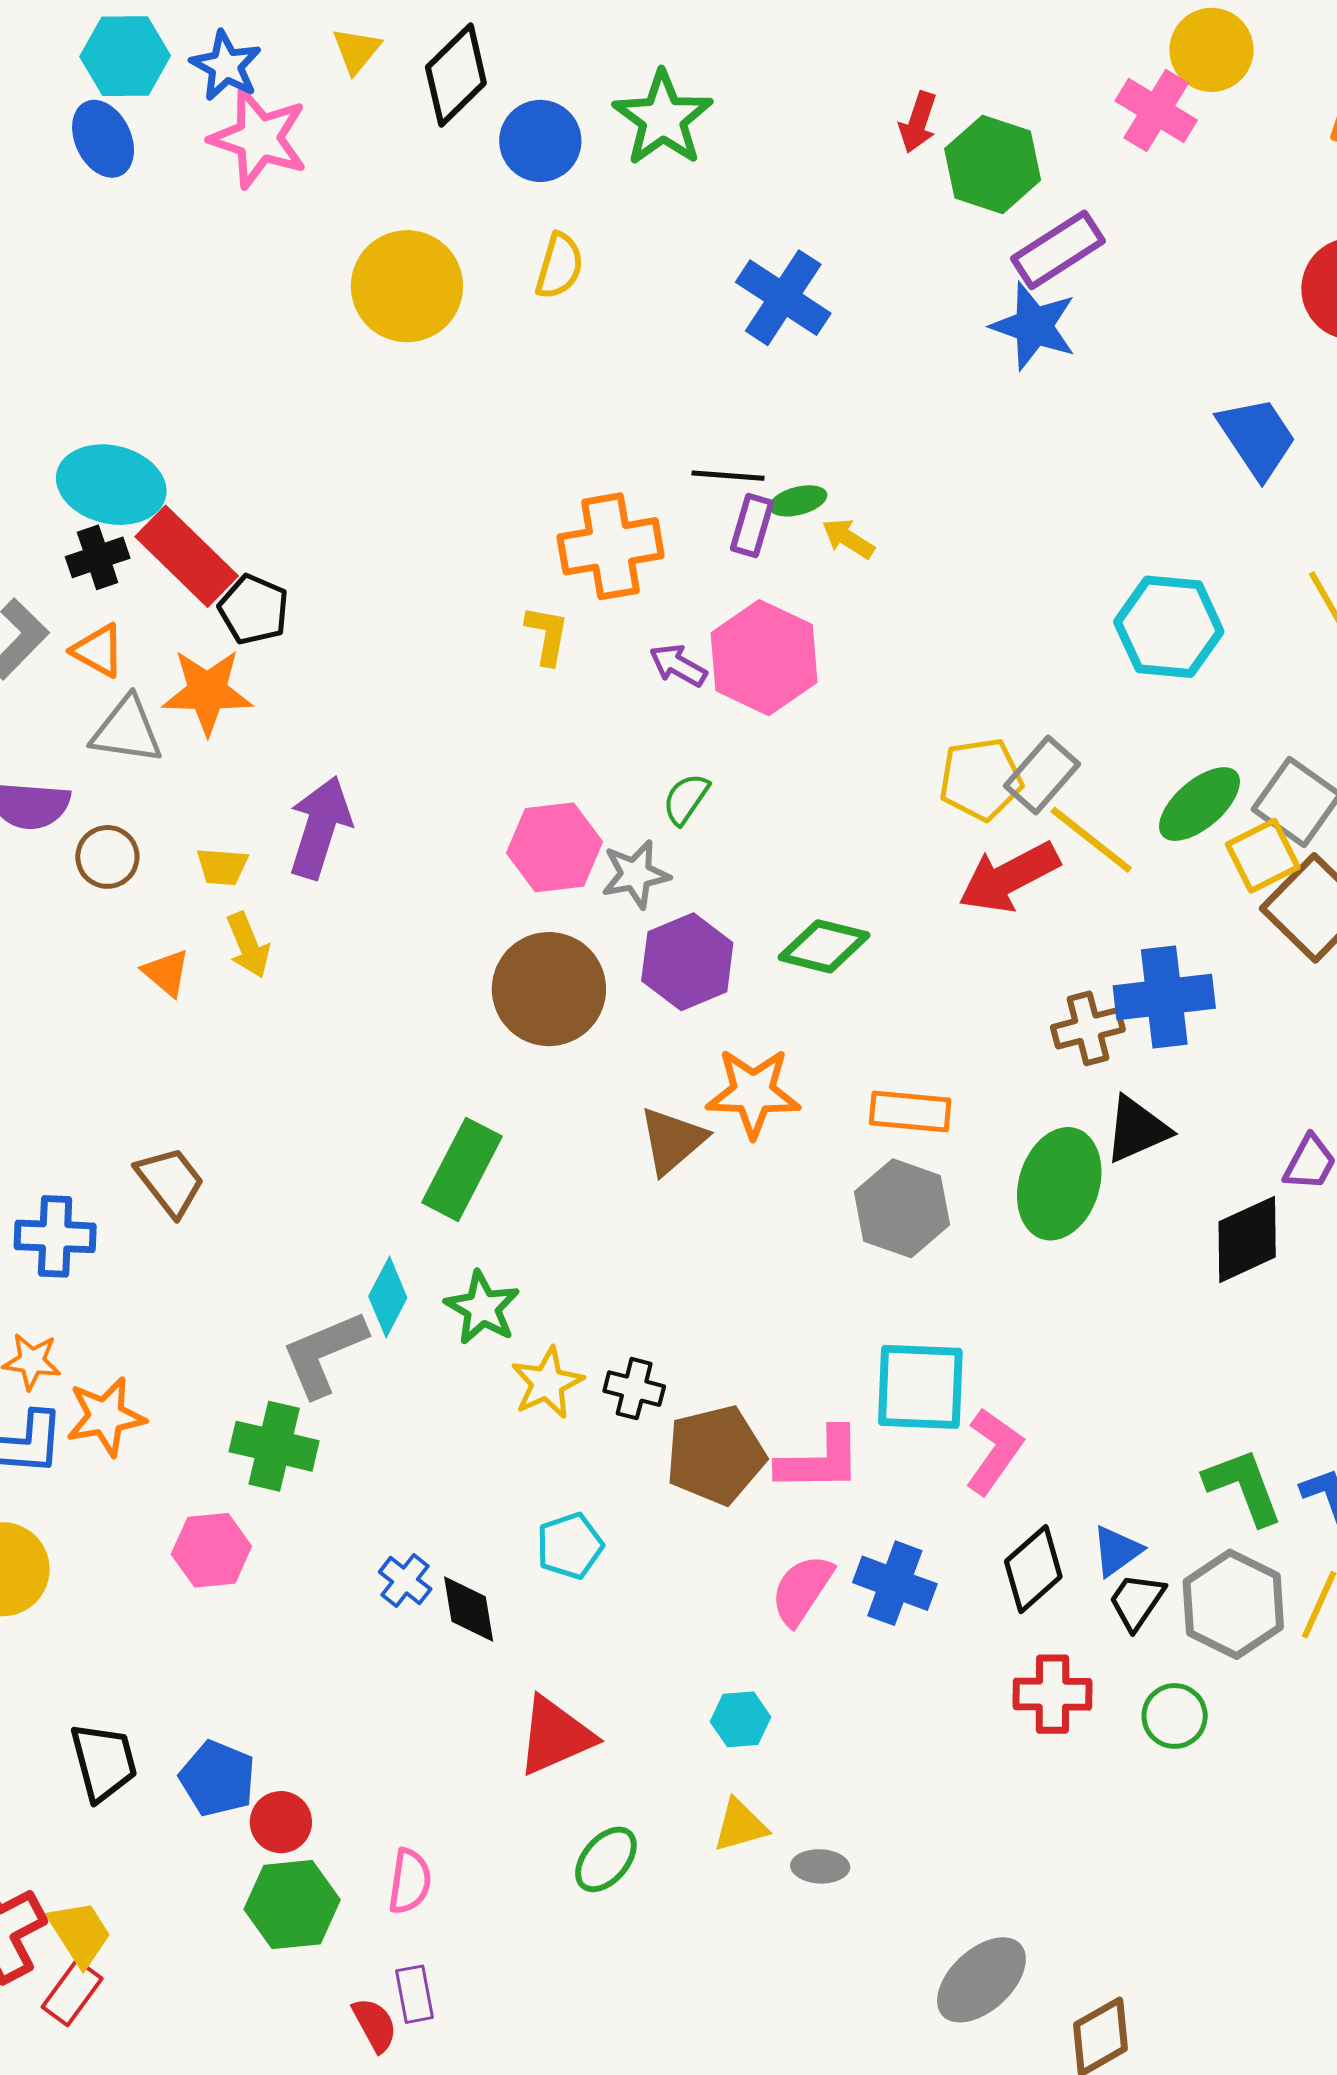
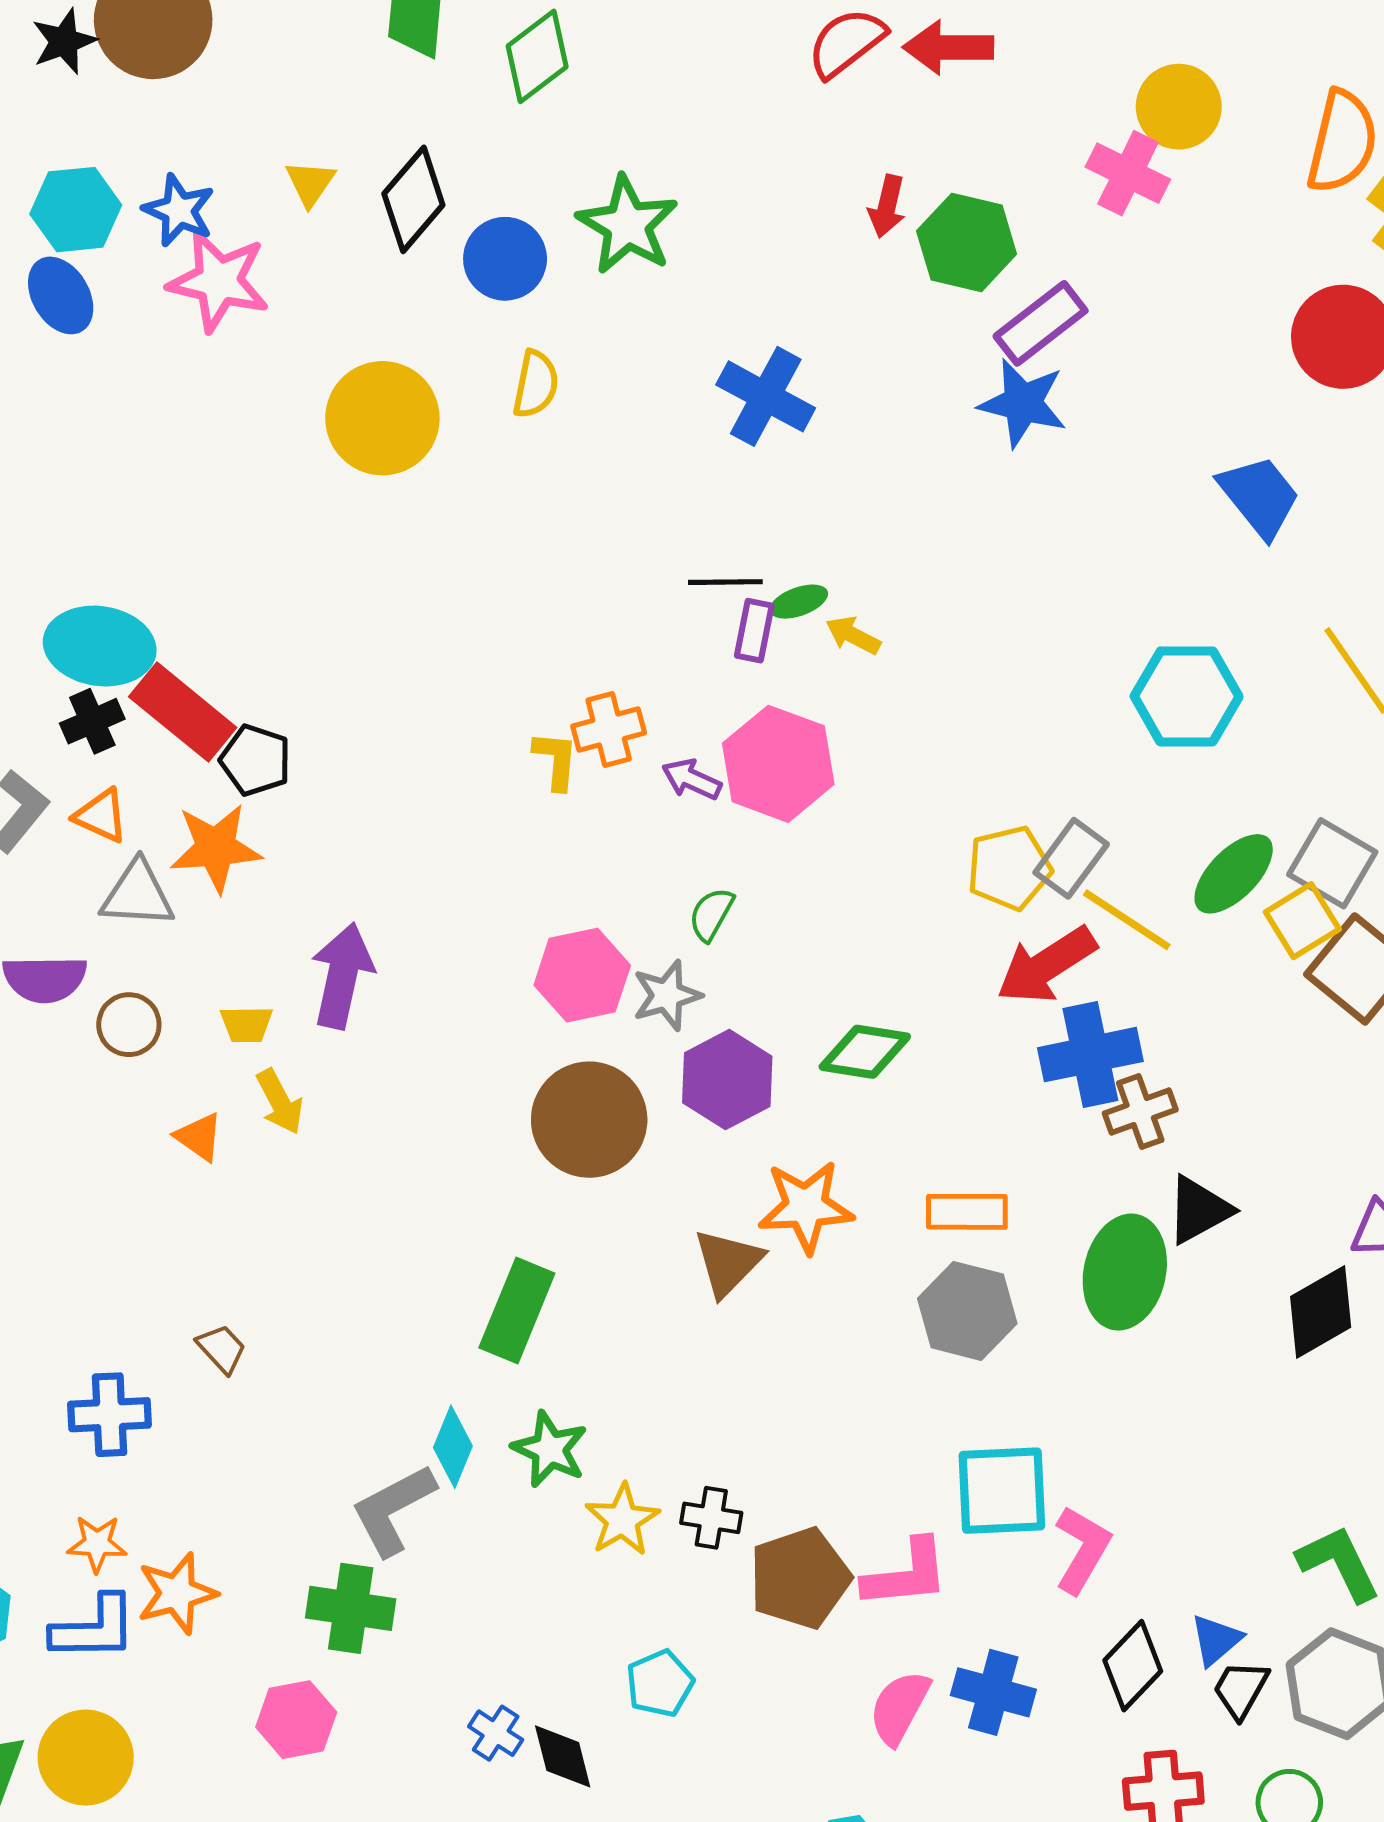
orange cross: (611, 546) -> (609, 730), moved, size x0.7
blue cross: (1164, 997) -> (1090, 1055), moved
brown trapezoid: (170, 1181) -> (222, 1349), size x0.7

